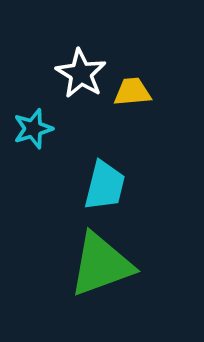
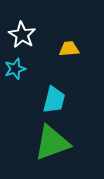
white star: (81, 74) -> (22, 35), moved

